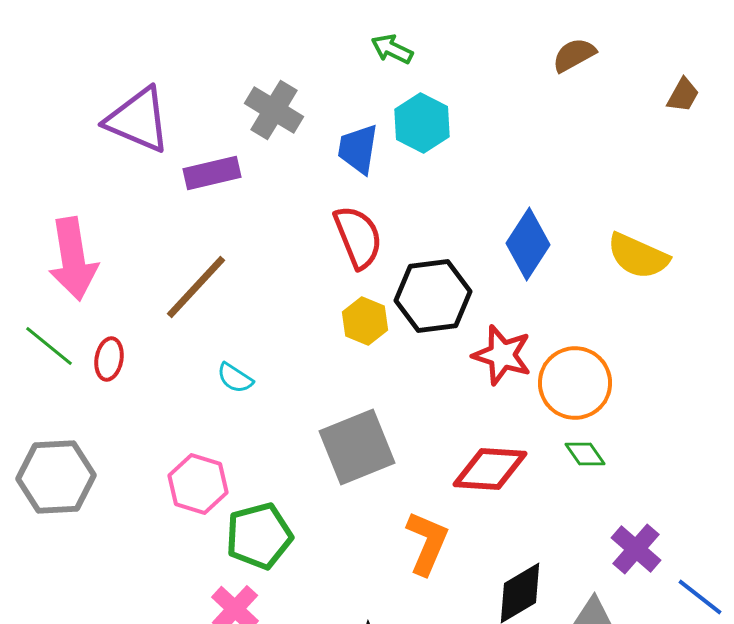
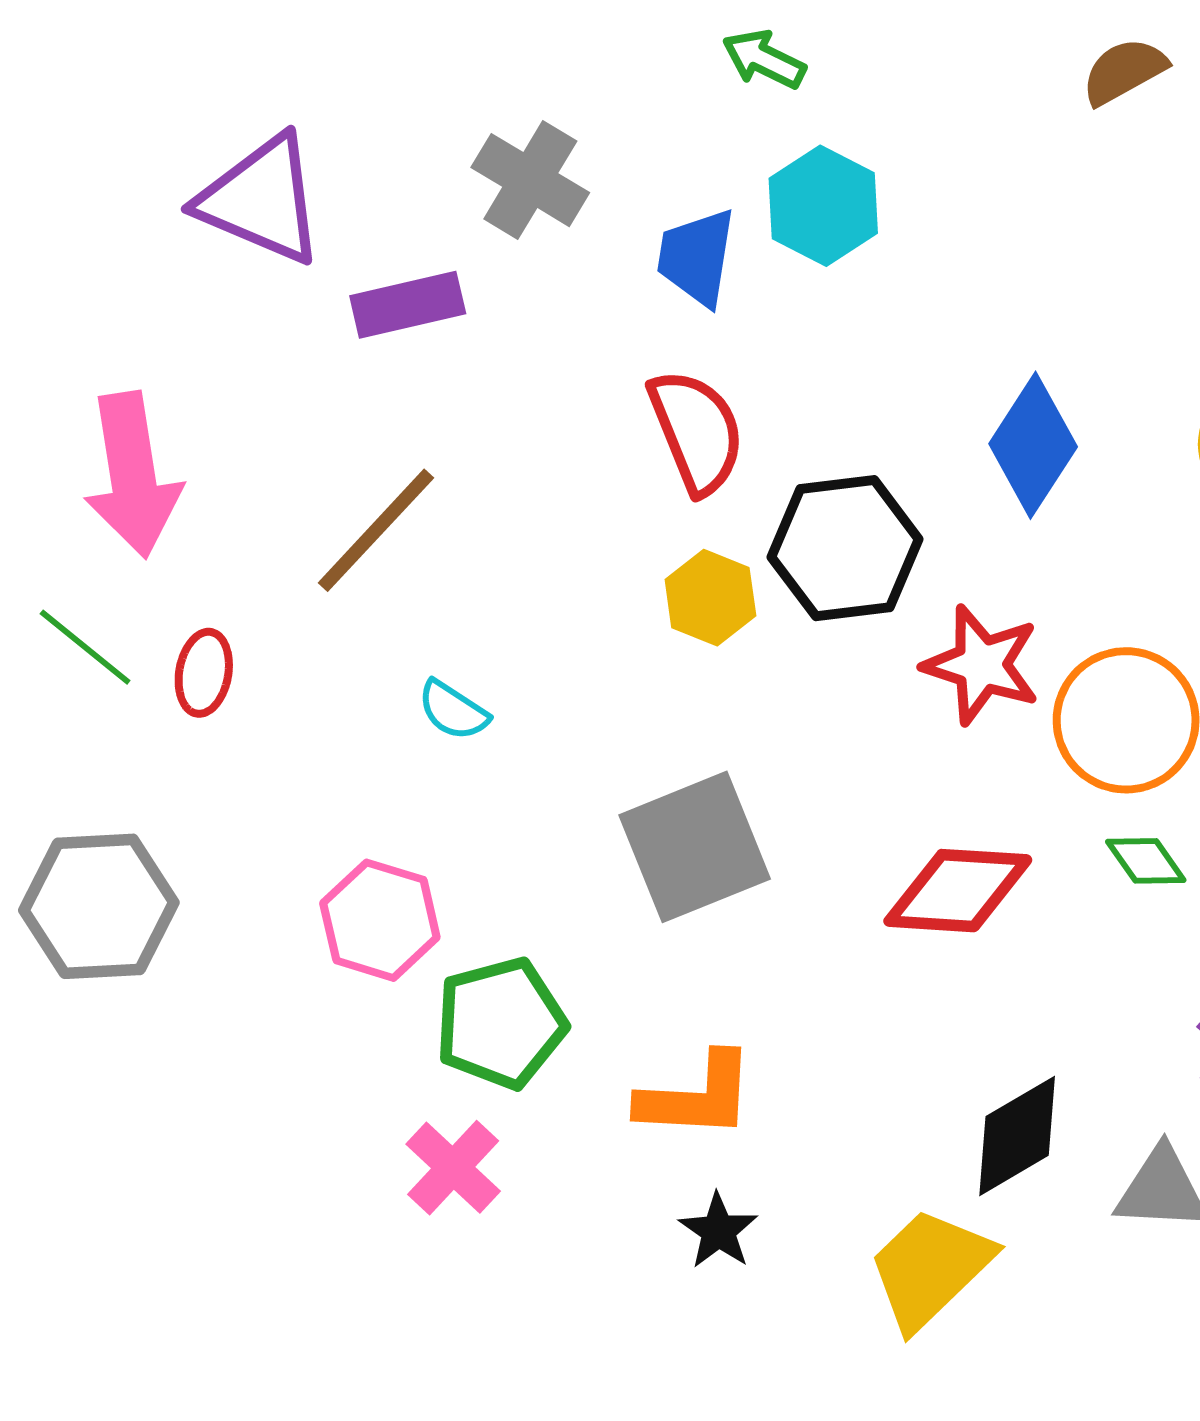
orange L-shape: (427, 543) -> (697, 1096), moved, turned 70

